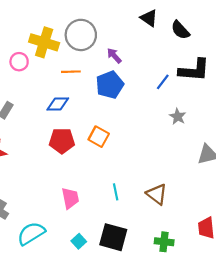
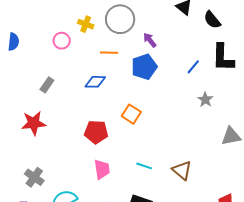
yellow cross: (44, 42) -> (86, 24), size x0.6
black L-shape: (194, 70) -> (223, 58), turned 84
red pentagon: (62, 141) -> (96, 132), moved
cyan line: (116, 192) -> (144, 166), turned -63

